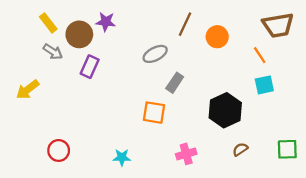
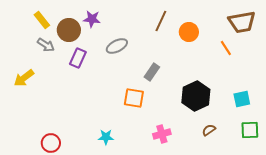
gray ellipse: (155, 54) -> (117, 46), moved
cyan square: (264, 85) -> (242, 99), moved
red circle: (59, 150) -> (51, 143), moved

